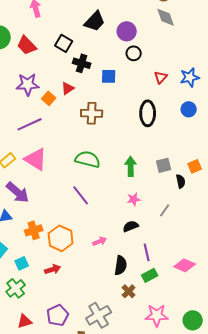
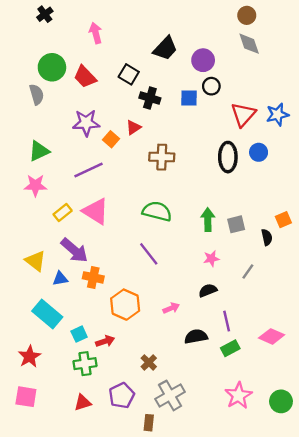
blue square: (109, 76) -> (189, 98), moved
red triangle: (161, 77) -> (243, 115), size x1.6
blue circle: (189, 109) -> (259, 152), moved
gray square: (164, 165) -> (236, 224), moved
orange cross: (34, 230) -> (93, 277), moved, turned 30
black semicircle: (121, 265) -> (196, 336), turned -108
red arrow: (53, 269) -> (105, 341), moved
green cross: (16, 288) -> (85, 364), moved, turned 30
brown cross: (129, 291) -> (149, 362), moved
pink star: (157, 315) -> (238, 395), turned -30

